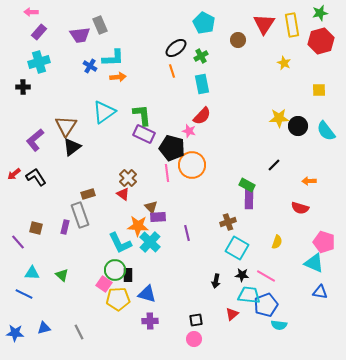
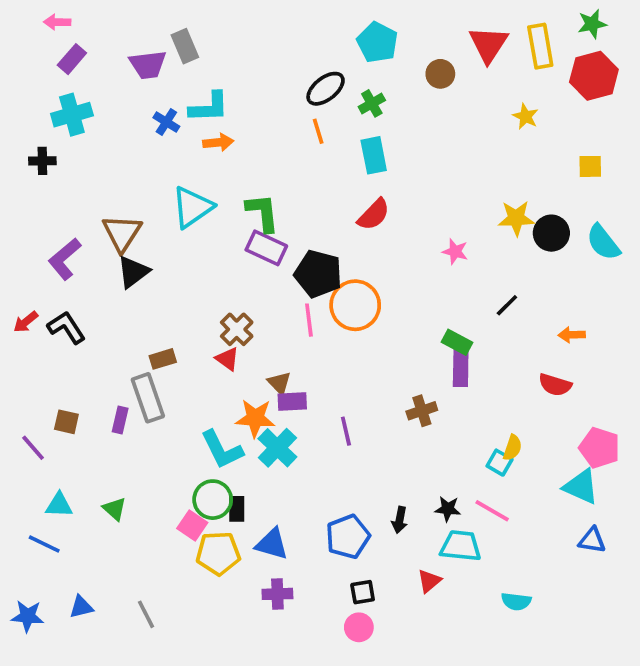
pink star: (189, 131) -> (455, 252), moved
cyan square: (237, 248) -> (500, 463), moved, size x0.6
blue pentagon: (266, 305) -> (348, 537), moved

